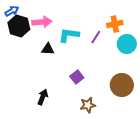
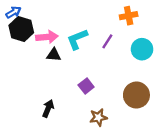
pink arrow: (42, 22) -> (47, 37), moved
orange cross: (115, 24) -> (129, 16), moved
cyan L-shape: (69, 35) -> (77, 39), turned -30

